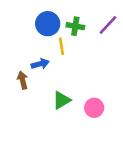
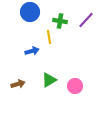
blue circle: (48, 24) -> (30, 12), moved
brown arrow: (23, 80) -> (18, 84), moved, turned 88

